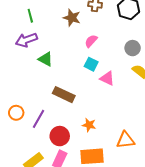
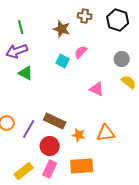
green triangle: (46, 59) -> (26, 73), moved
cyan square: (91, 64) -> (63, 61), moved
brown rectangle: (64, 95) -> (55, 121), moved
orange triangle: (125, 140) -> (106, 133), moved

